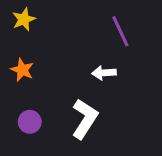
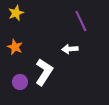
white L-shape: (85, 119) -> (44, 72), moved

